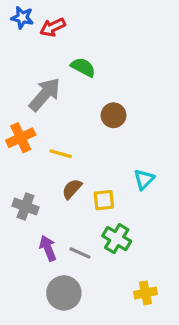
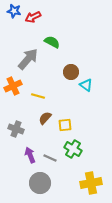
cyan triangle: (144, 179) -> (86, 85), moved, turned -40
yellow cross: (146, 293) -> (91, 183), size x1.5

